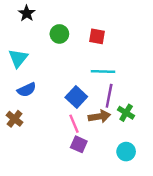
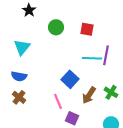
blue semicircle: (27, 90) -> (19, 76), moved, turned 35
purple line: (109, 96) -> (106, 55), moved
brown arrow: (99, 116) -> (89, 95), turned 132
pink line: (74, 124) -> (58, 101), moved

